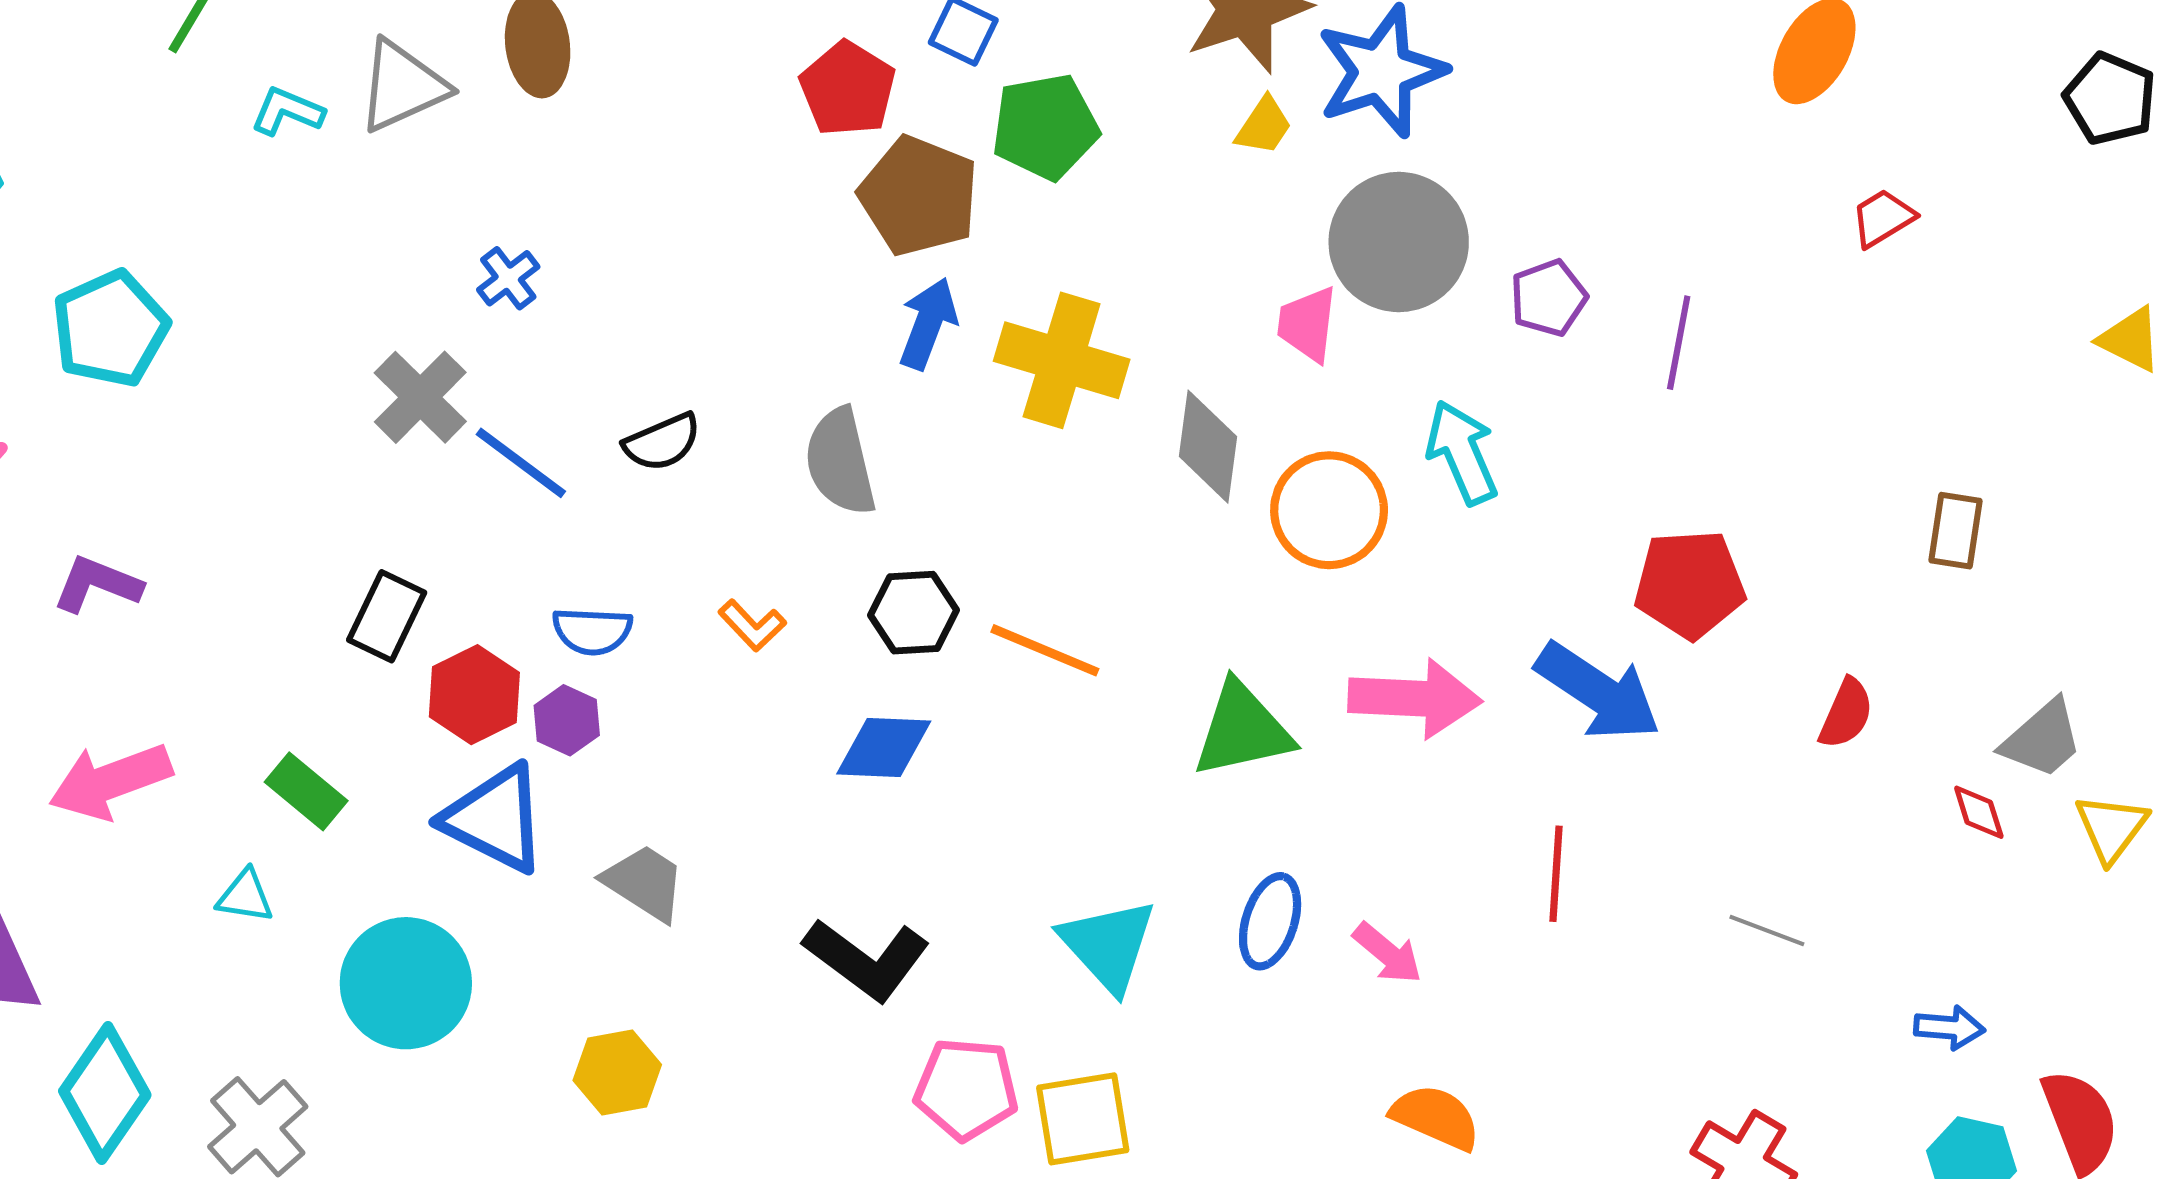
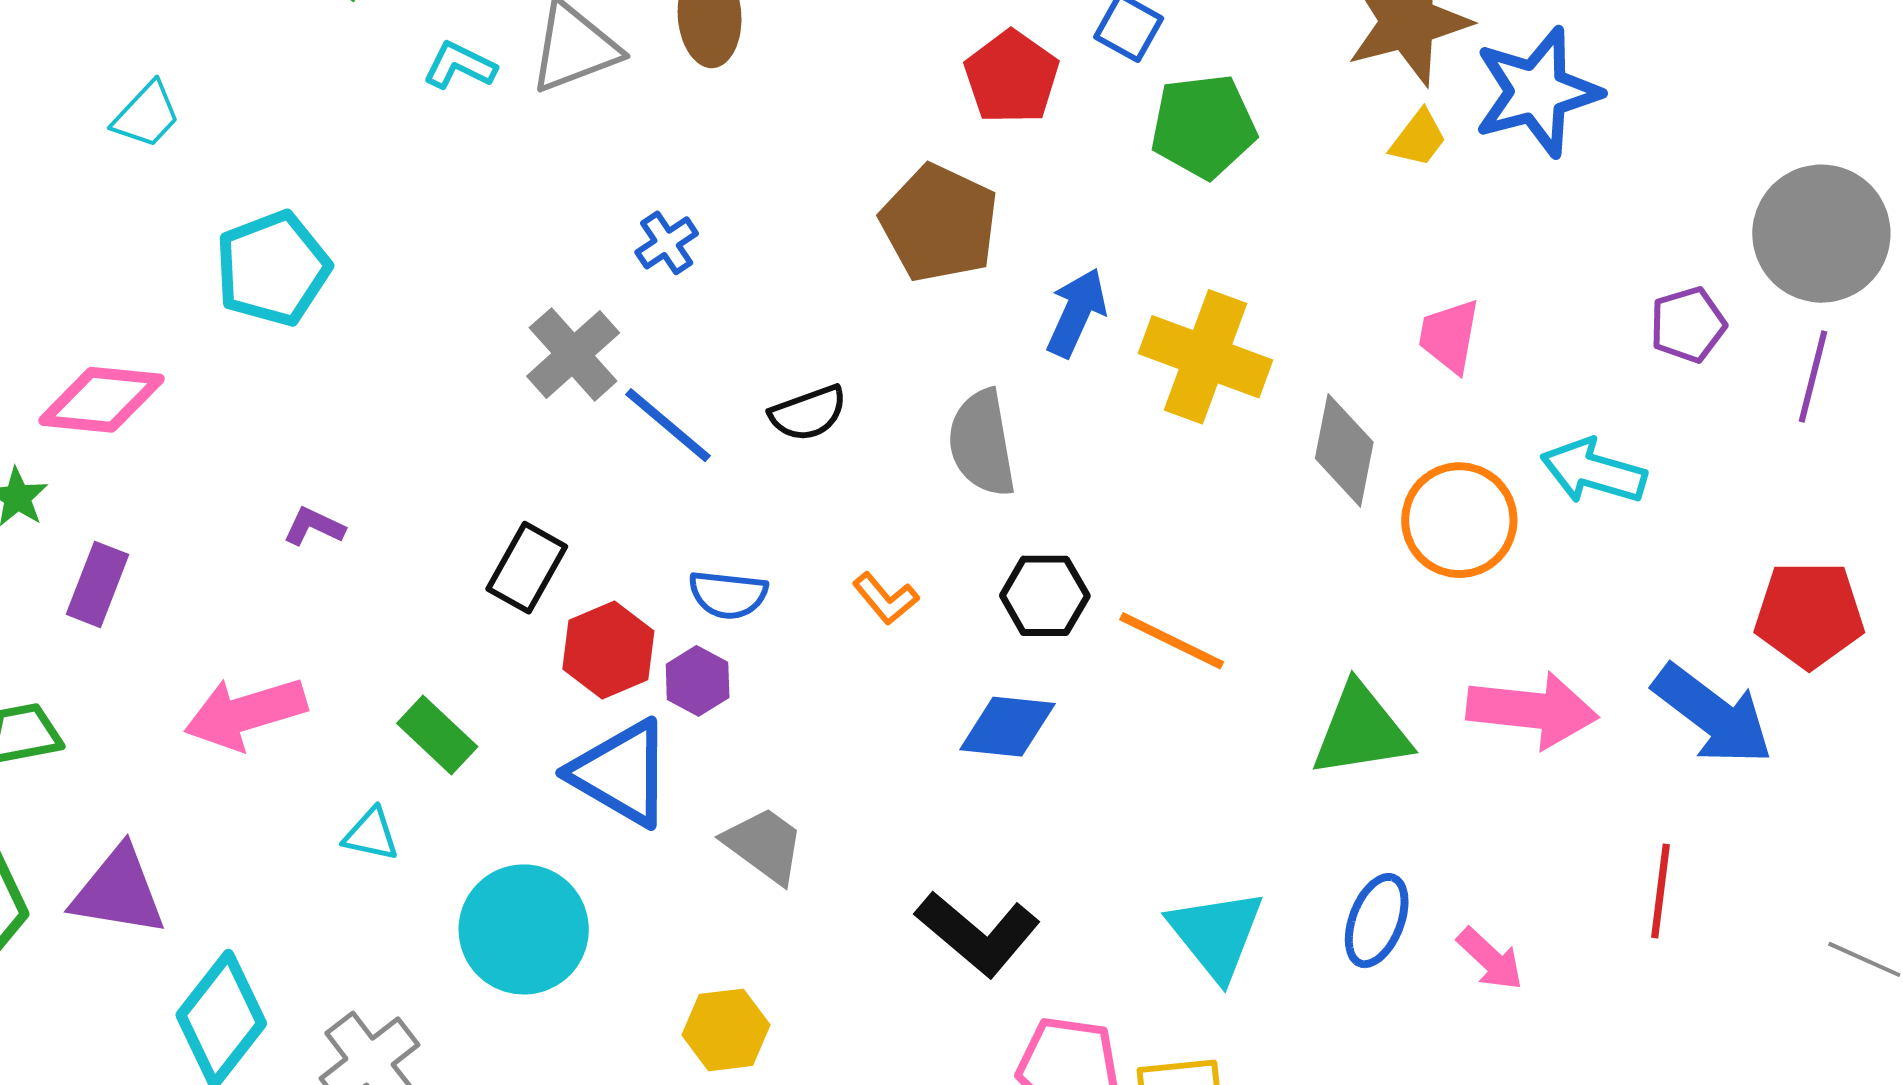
brown pentagon: (919, 196) -> (939, 223), moved
gray circle: (1399, 242) -> (1821, 234), moved
cyan arrow: (1462, 452) -> (1593, 471), turned -54
purple L-shape: (97, 584) -> (314, 526), moved, size x0.7

